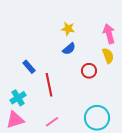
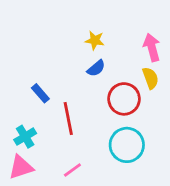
red circle: (89, 71) -> (124, 99), size x1.5
cyan circle: (97, 118) -> (127, 145), moved

